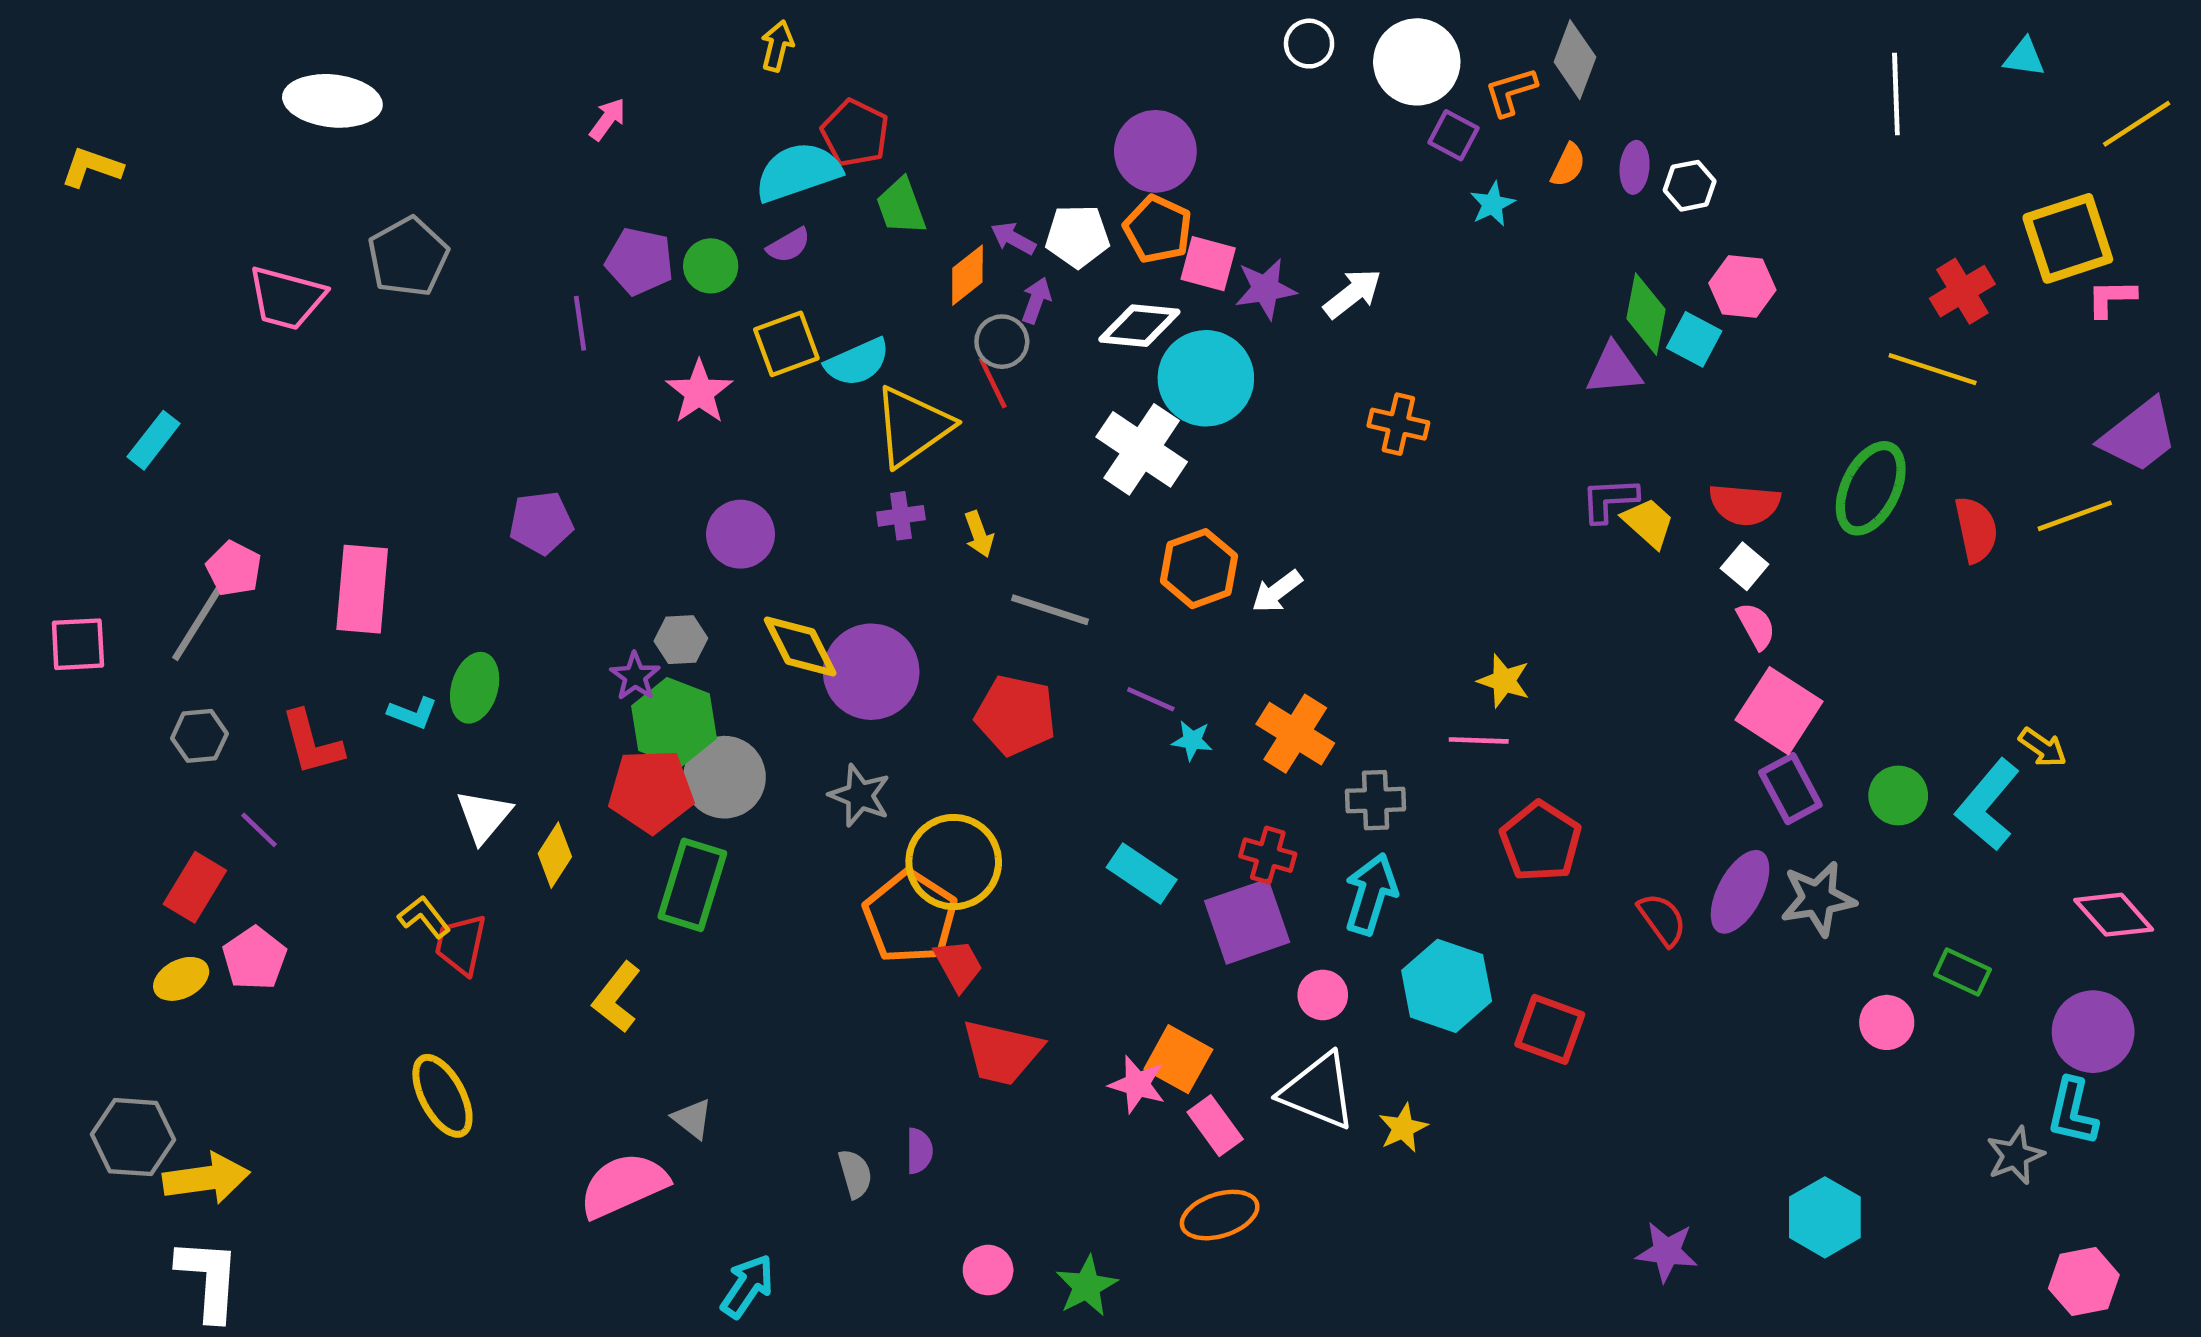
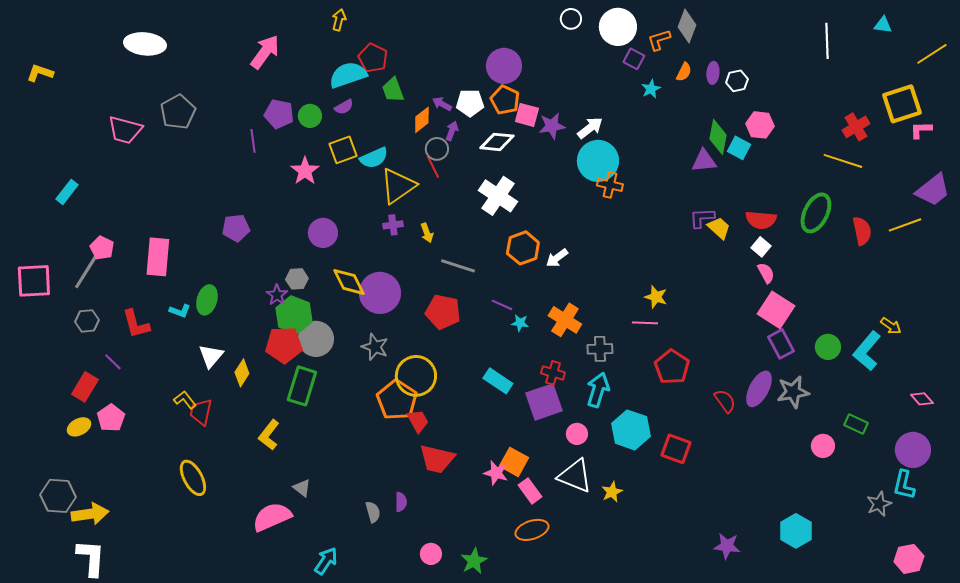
pink arrow: (608, 119) -> (265, 52), size x1.8
cyan circle: (1206, 378) -> (598, 161), moved
pink square: (78, 644) -> (34, 281), size x1.4
pink diamond: (2114, 915) -> (922, 399), size x0.7

